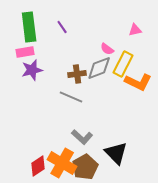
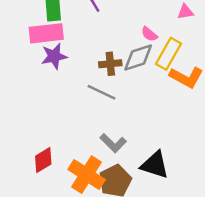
pink rectangle: (25, 52) -> (46, 33), size x1.5
black triangle: (116, 153) -> (155, 165), turned -30
red diamond: (38, 166) -> (43, 160), moved

